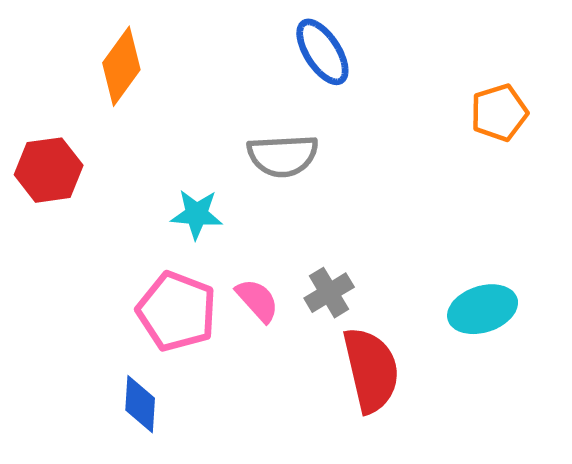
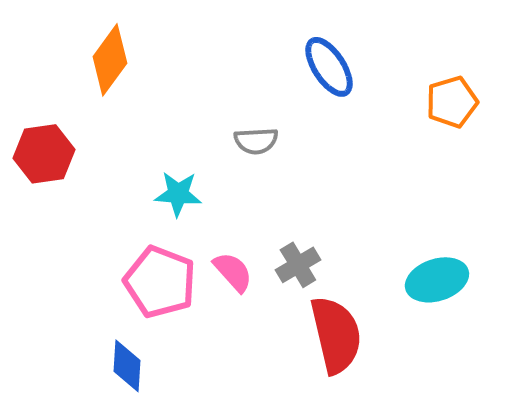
blue ellipse: (322, 52) -> (329, 67), moved
gray semicircle: (283, 156) -> (256, 141), size x0.7

